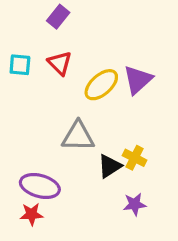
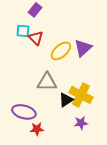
cyan square: (20, 65) -> (23, 31), moved
yellow cross: (135, 158) -> (81, 95), size x1.6
red star: (32, 214) -> (37, 129), moved

